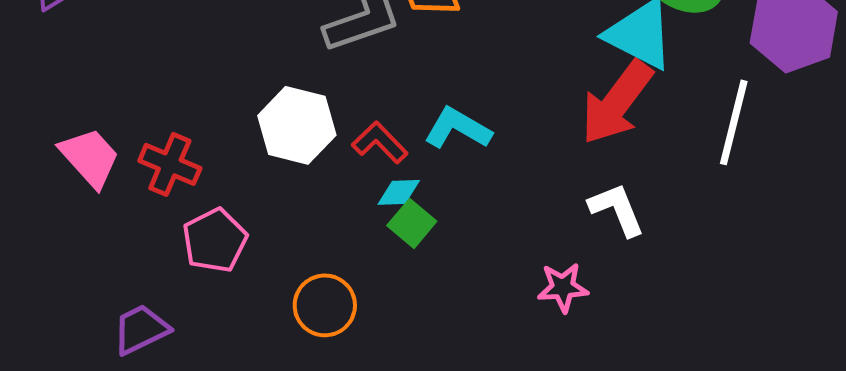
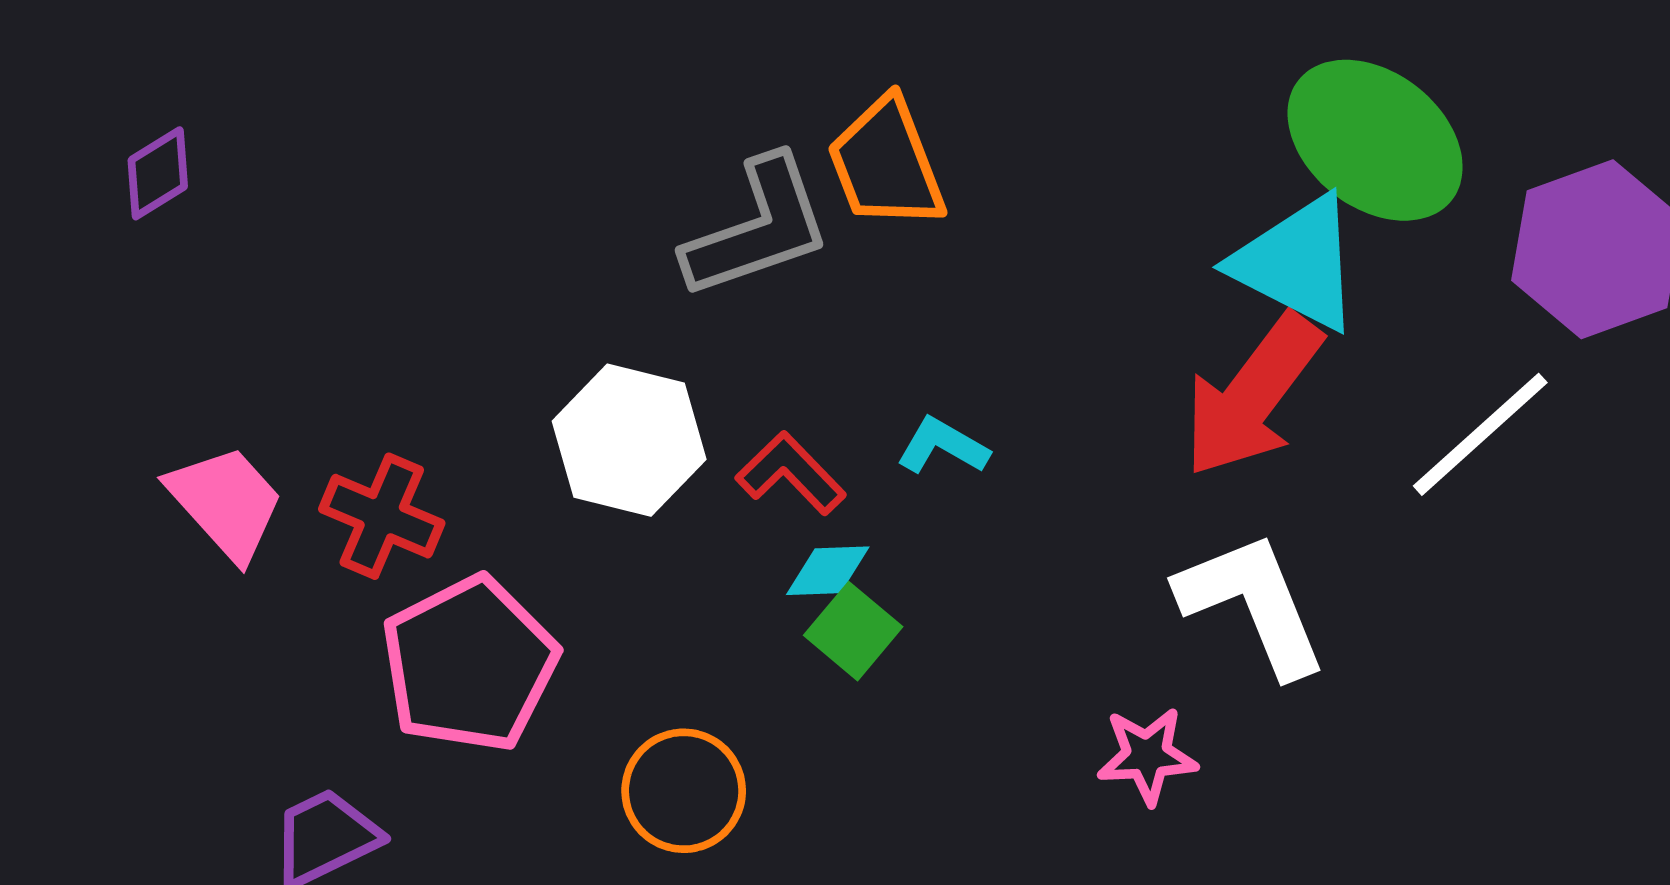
white line: (734, 122) -> (1480, 434), turned 34
cyan L-shape: (458, 128) -> (943, 446), size x0.7
white L-shape: (617, 209) -> (1252, 604), size x1.4
pink pentagon: (215, 240) -> (469, 664), size x1.4

